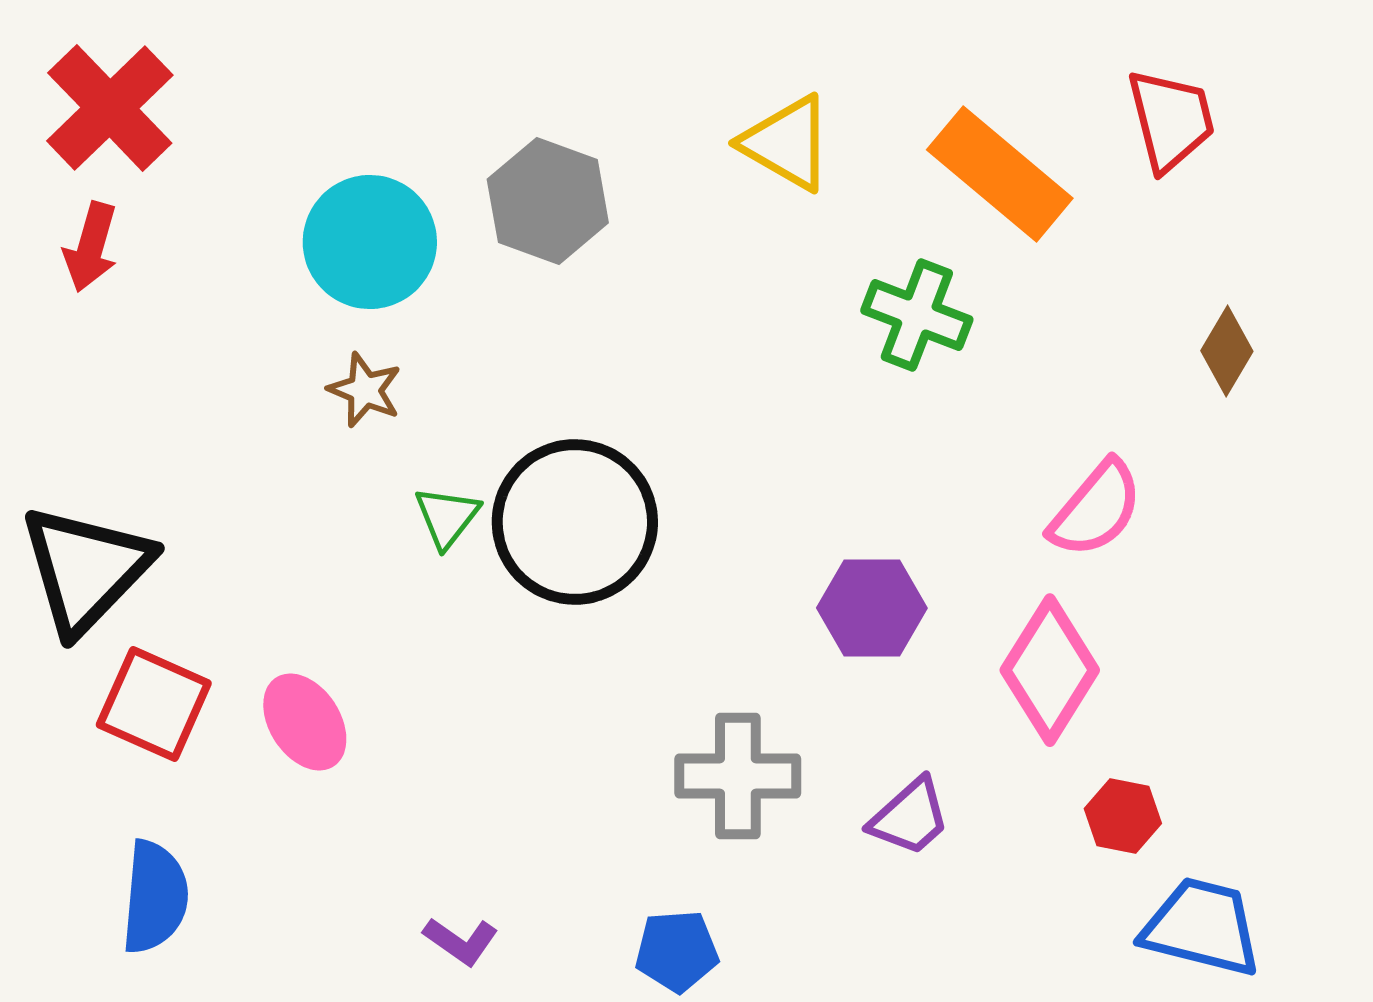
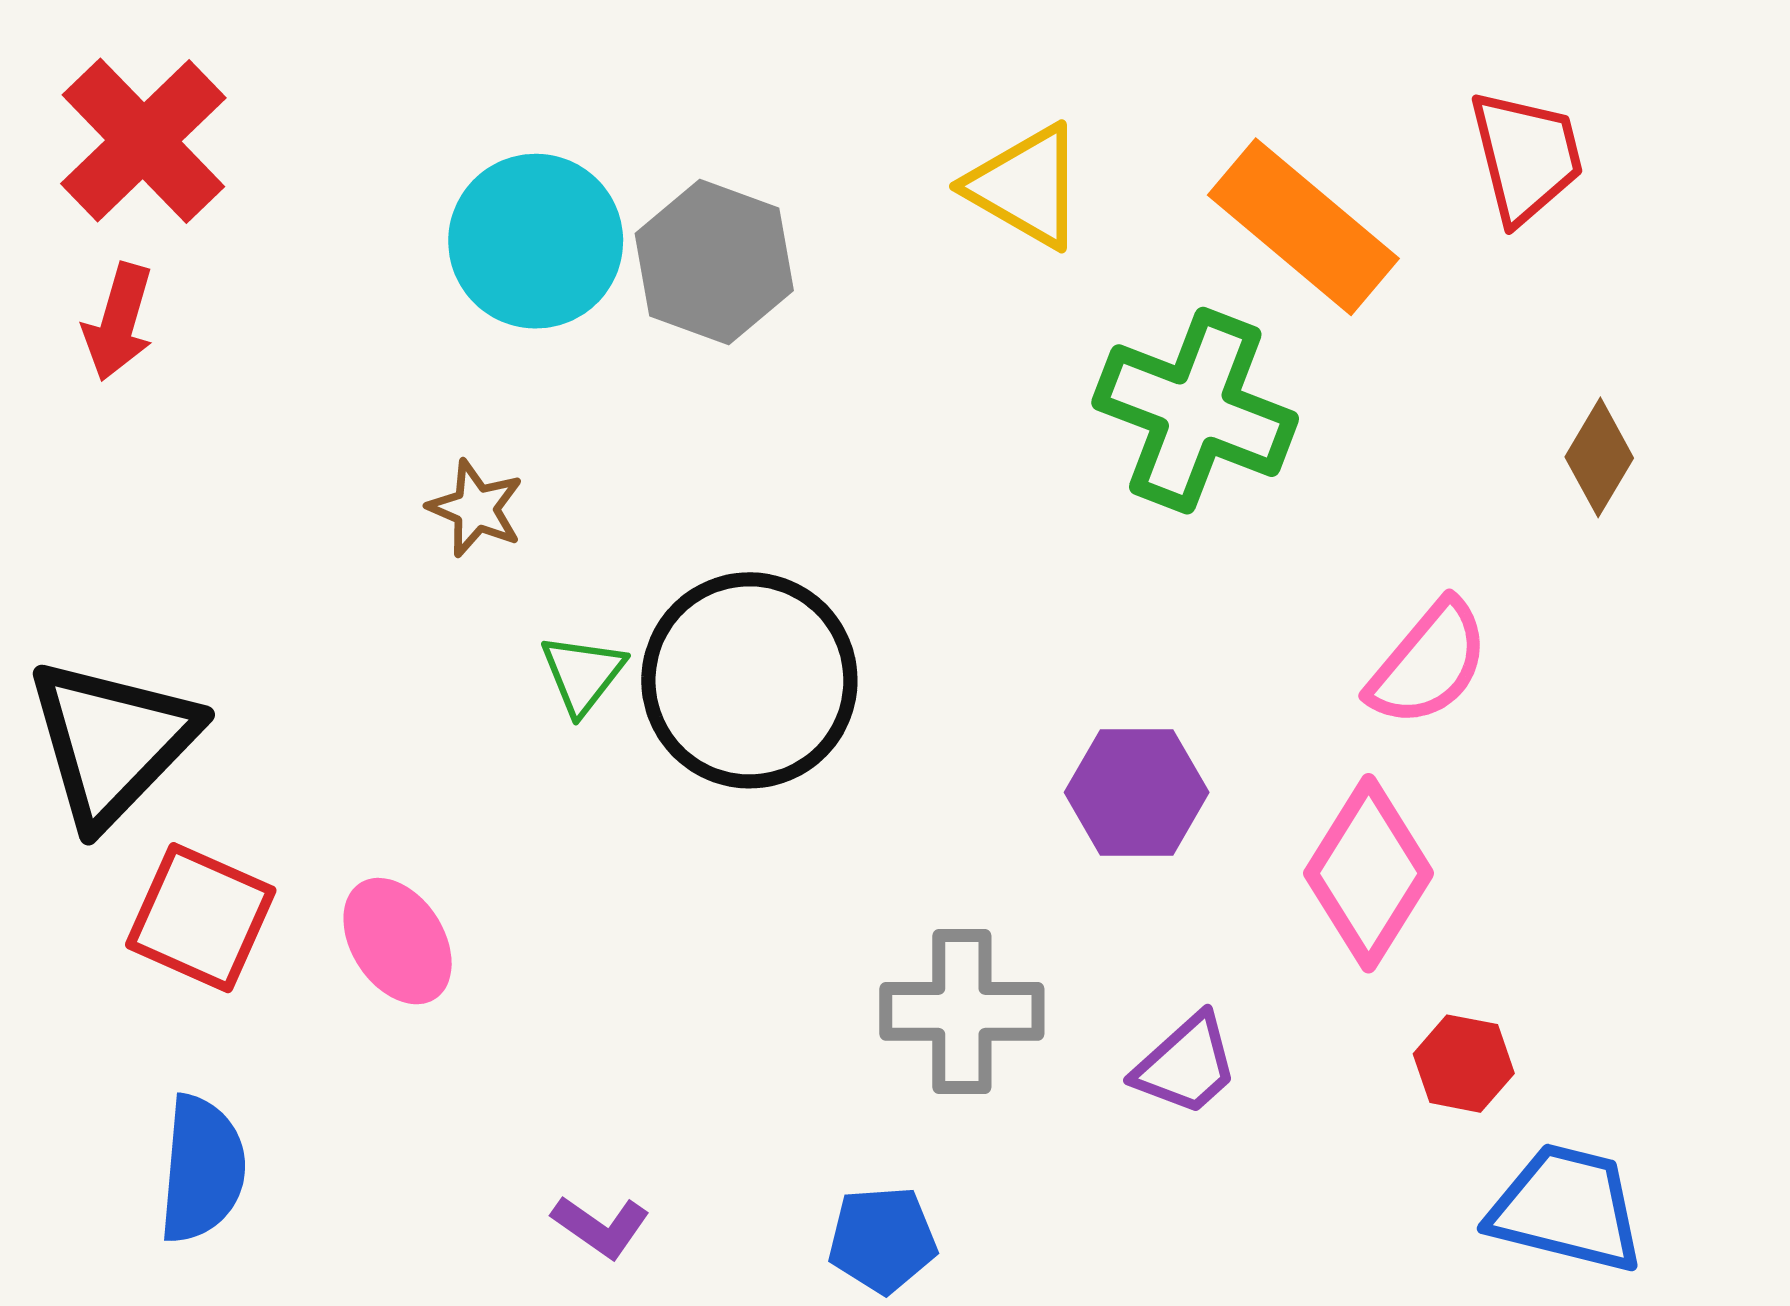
cyan circle: (370, 242) -> (536, 241), moved
green cross: (917, 315) -> (1195, 411), size x1.4

